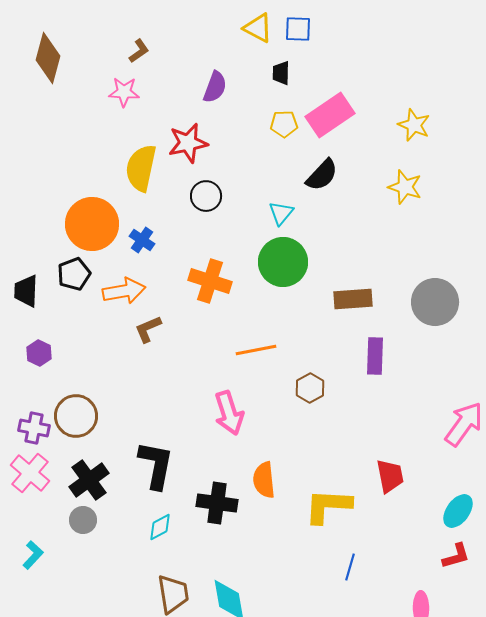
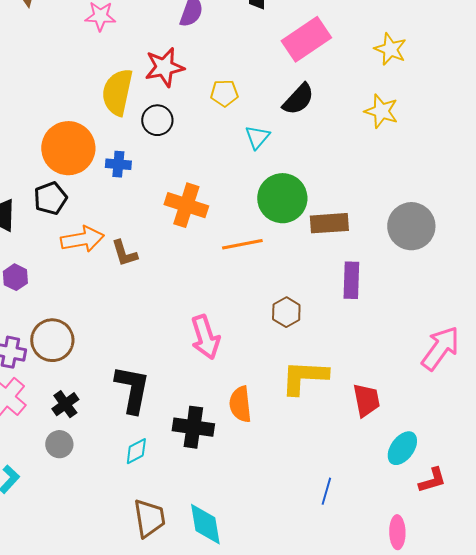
yellow pentagon: (284, 124) -> (224, 93), moved
black circle: (206, 196) -> (157, 120), moved
blue cross: (142, 240) -> (118, 164), turned -30
green circle: (283, 262) -> (282, 198), moved
orange arrow: (124, 291) -> (82, 239), moved
brown L-shape: (148, 329) -> (124, 253), turned -84
orange line: (256, 350) -> (242, 244), moved
black cross: (89, 480) -> (65, 404), size x0.7
yellow L-shape: (328, 506) -> (304, 377), moved
cyan ellipse: (458, 511) -> (402, 448), moved

